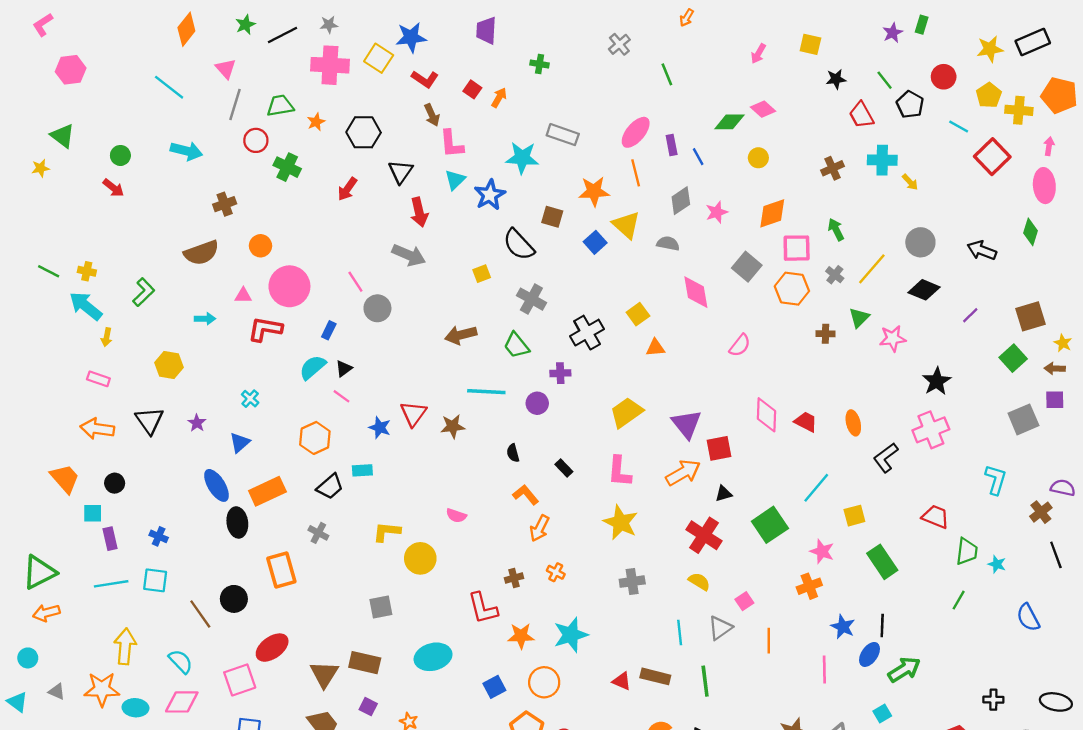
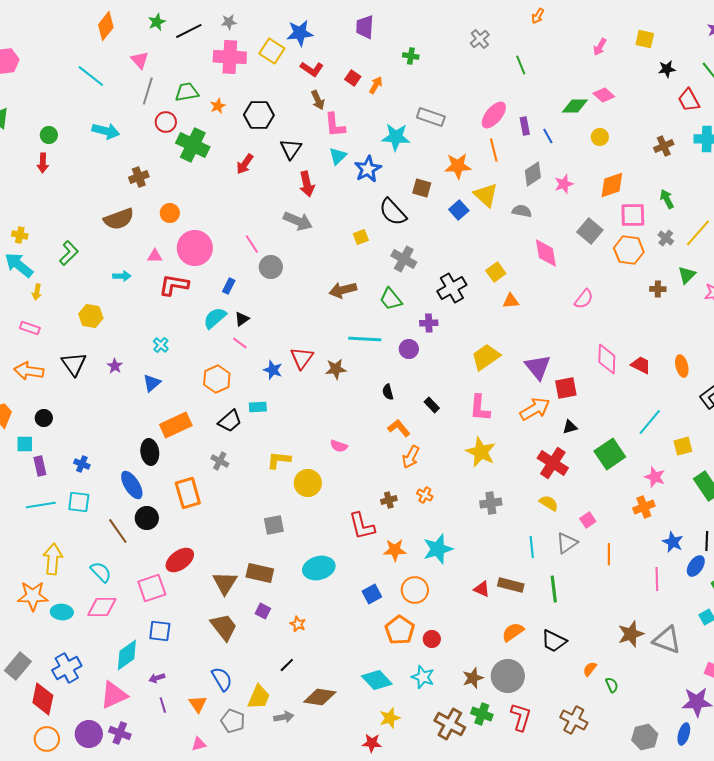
green cross: (287, 167) -> (193, 145), size x1.4
red arrow: (113, 188) -> (43, 163), turned 54
blue ellipse: (217, 485) -> (132, 485), moved

